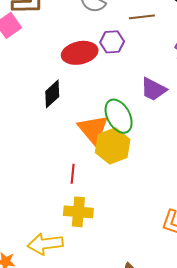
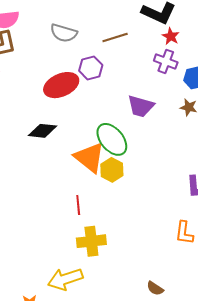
black diamond: (52, 94) -> (42, 131), turned 60
yellow hexagon: (113, 146) -> (112, 170), size x0.7

